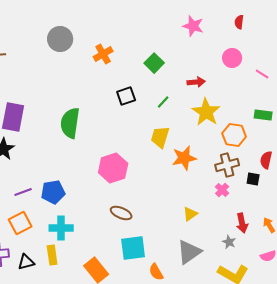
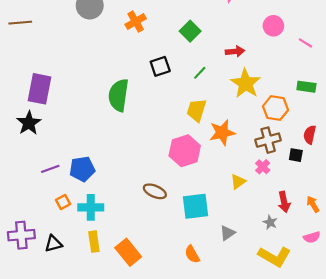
green semicircle: (70, 123) -> (119, 95), moved
pink hexagon: (113, 168) -> (185, 151), moved
yellow triangle: (190, 214) -> (238, 182), moved
orange square: (20, 223) -> (63, 202), moved, size x0.6
cyan square: (133, 248) -> (195, 206), moved
gray triangle: (189, 252) -> (227, 233), size x0.6
yellow rectangle: (52, 255) -> (94, 242), moved

